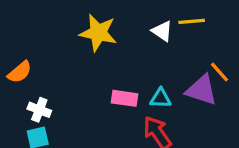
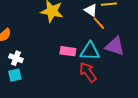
orange line: (220, 72) -> (99, 23), moved
cyan triangle: (161, 98) -> (90, 51), size x1.5

